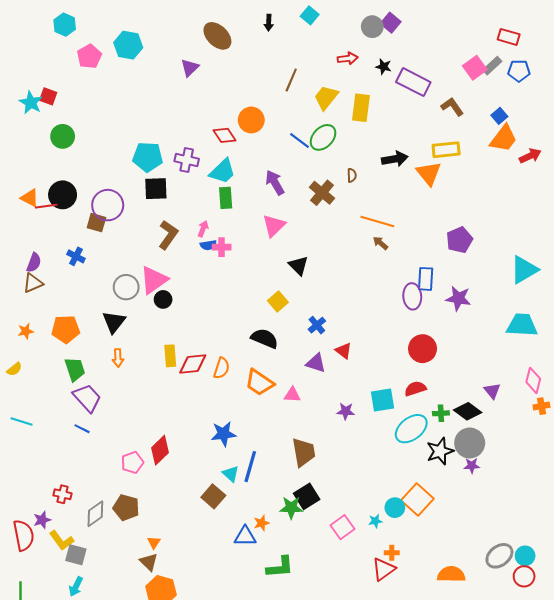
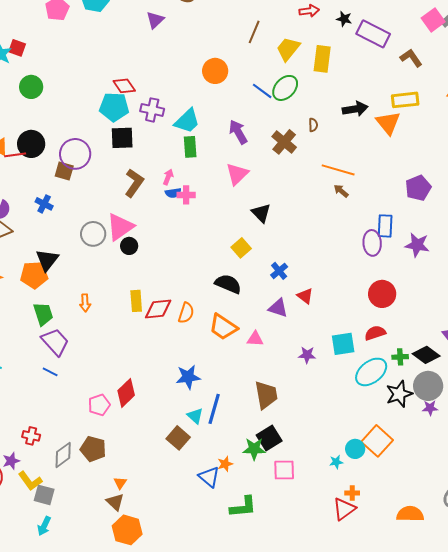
red diamond: (225, 135) -> (124, 86), moved
black triangle: (114, 322) -> (47, 260), moved
pink square: (343, 527) -> (284, 470), moved, turned 35
blue triangle: (245, 536) -> (209, 477), turned 40

